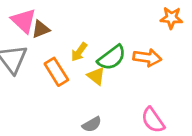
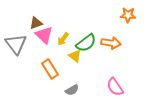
pink triangle: (24, 21) -> (44, 35), moved
orange rectangle: (56, 72) -> (50, 69), moved

